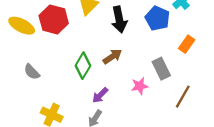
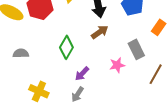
brown arrow: (112, 56) -> (100, 32), moved
gray semicircle: (32, 72) -> (21, 53), turned 133

